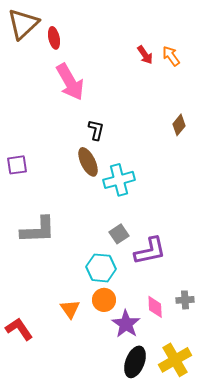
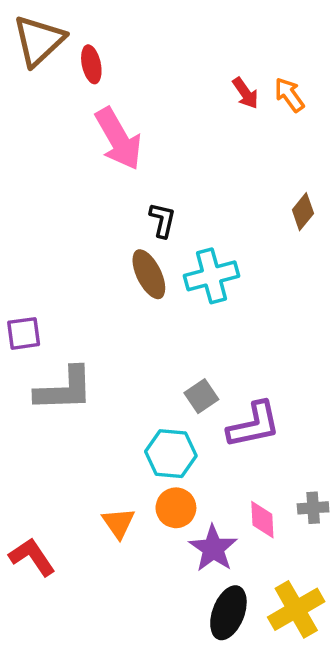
purple square: (17, 165) -> (24, 333), moved
cyan cross: (119, 180) -> (212, 276), moved

